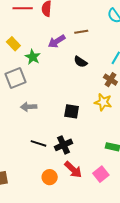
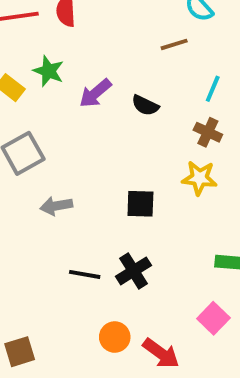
brown line: (81, 32) -> (174, 44), moved
purple arrow: (57, 41) -> (95, 93), moved
green star: (33, 57) -> (49, 71), moved
red arrow: (73, 170) -> (161, 353), moved

